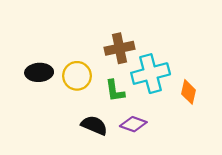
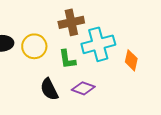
black semicircle: (94, 125) -> (49, 89), turned -140

